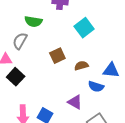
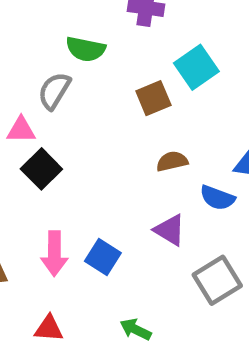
brown square: (57, 56) -> (153, 98), moved
brown semicircle: (81, 66) -> (172, 161), moved

